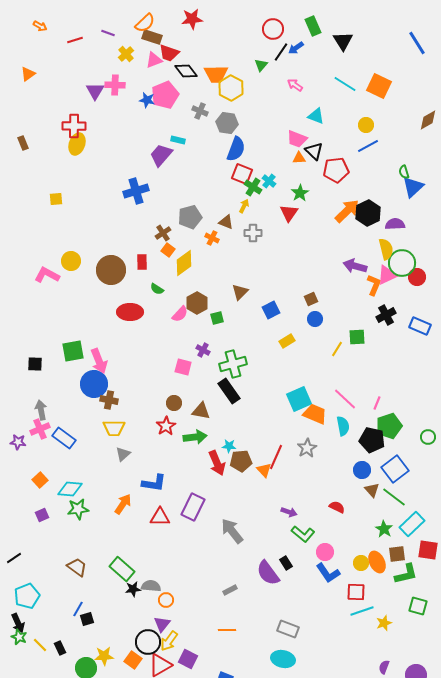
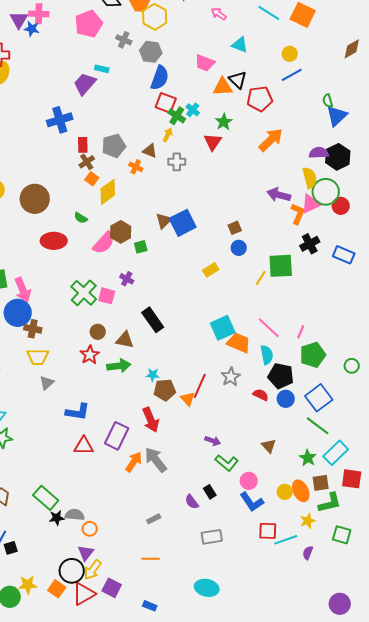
blue star: (147, 100) -> (32, 29), moved
pink trapezoid: (297, 139) -> (205, 63), moved
orange triangle: (299, 158) -> (223, 87), size x1.5
black hexagon: (368, 213) -> (338, 157), moved
red rectangle: (142, 262) -> (83, 145), moved
blue square: (271, 310) -> (183, 223), moved, size x1.5
pink semicircle: (180, 314) -> (104, 243), size x1.4
green square: (357, 337) -> (281, 266), size x1.5
green cross: (233, 364) -> (84, 293), moved, turned -32
black pentagon: (372, 440) -> (281, 376), moved
red arrow: (217, 463) -> (151, 420), moved
brown triangle: (372, 490) -> (269, 446), moved
orange arrow: (123, 504) -> (134, 462), moved
red semicircle: (337, 507) -> (261, 395), moved
purple semicircle: (268, 573) -> (192, 502), size x0.6
red square: (356, 592) -> (268, 531), moved
yellow star: (384, 623) -> (308, 521), moved
gray rectangle: (288, 629) -> (212, 537), moved, turned -30
purple semicircle: (384, 667) -> (308, 553), moved

